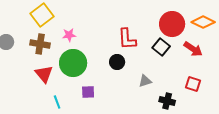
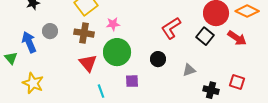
red L-shape: (127, 39) -> (171, 28), turned 60
black circle: (117, 62) -> (158, 59), moved
red square: (193, 84) -> (237, 82), moved

